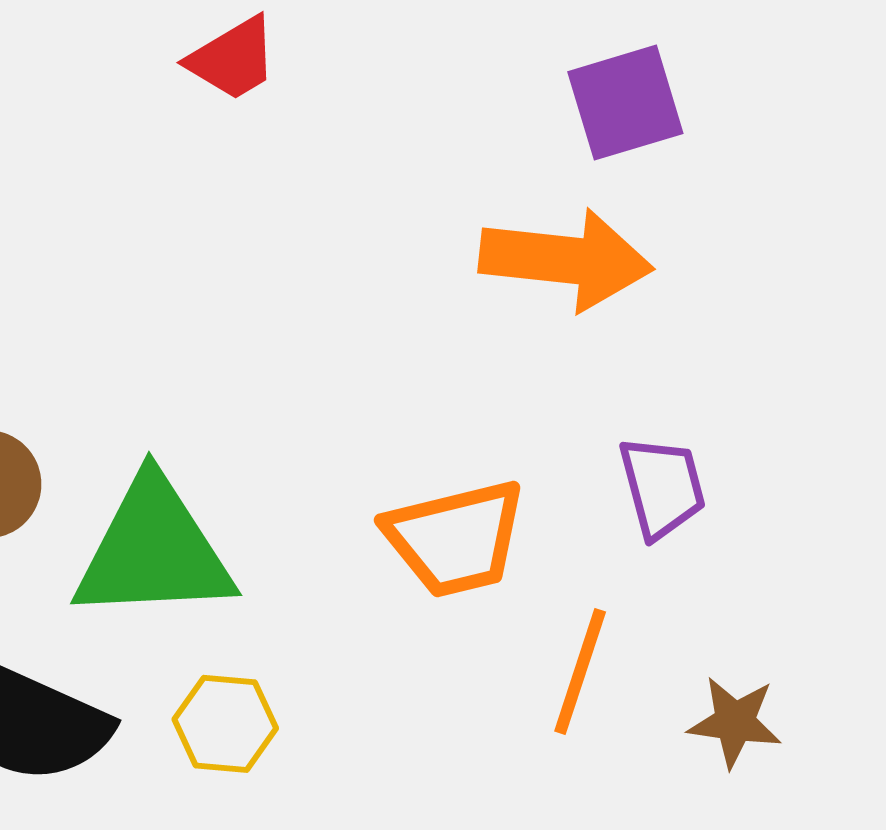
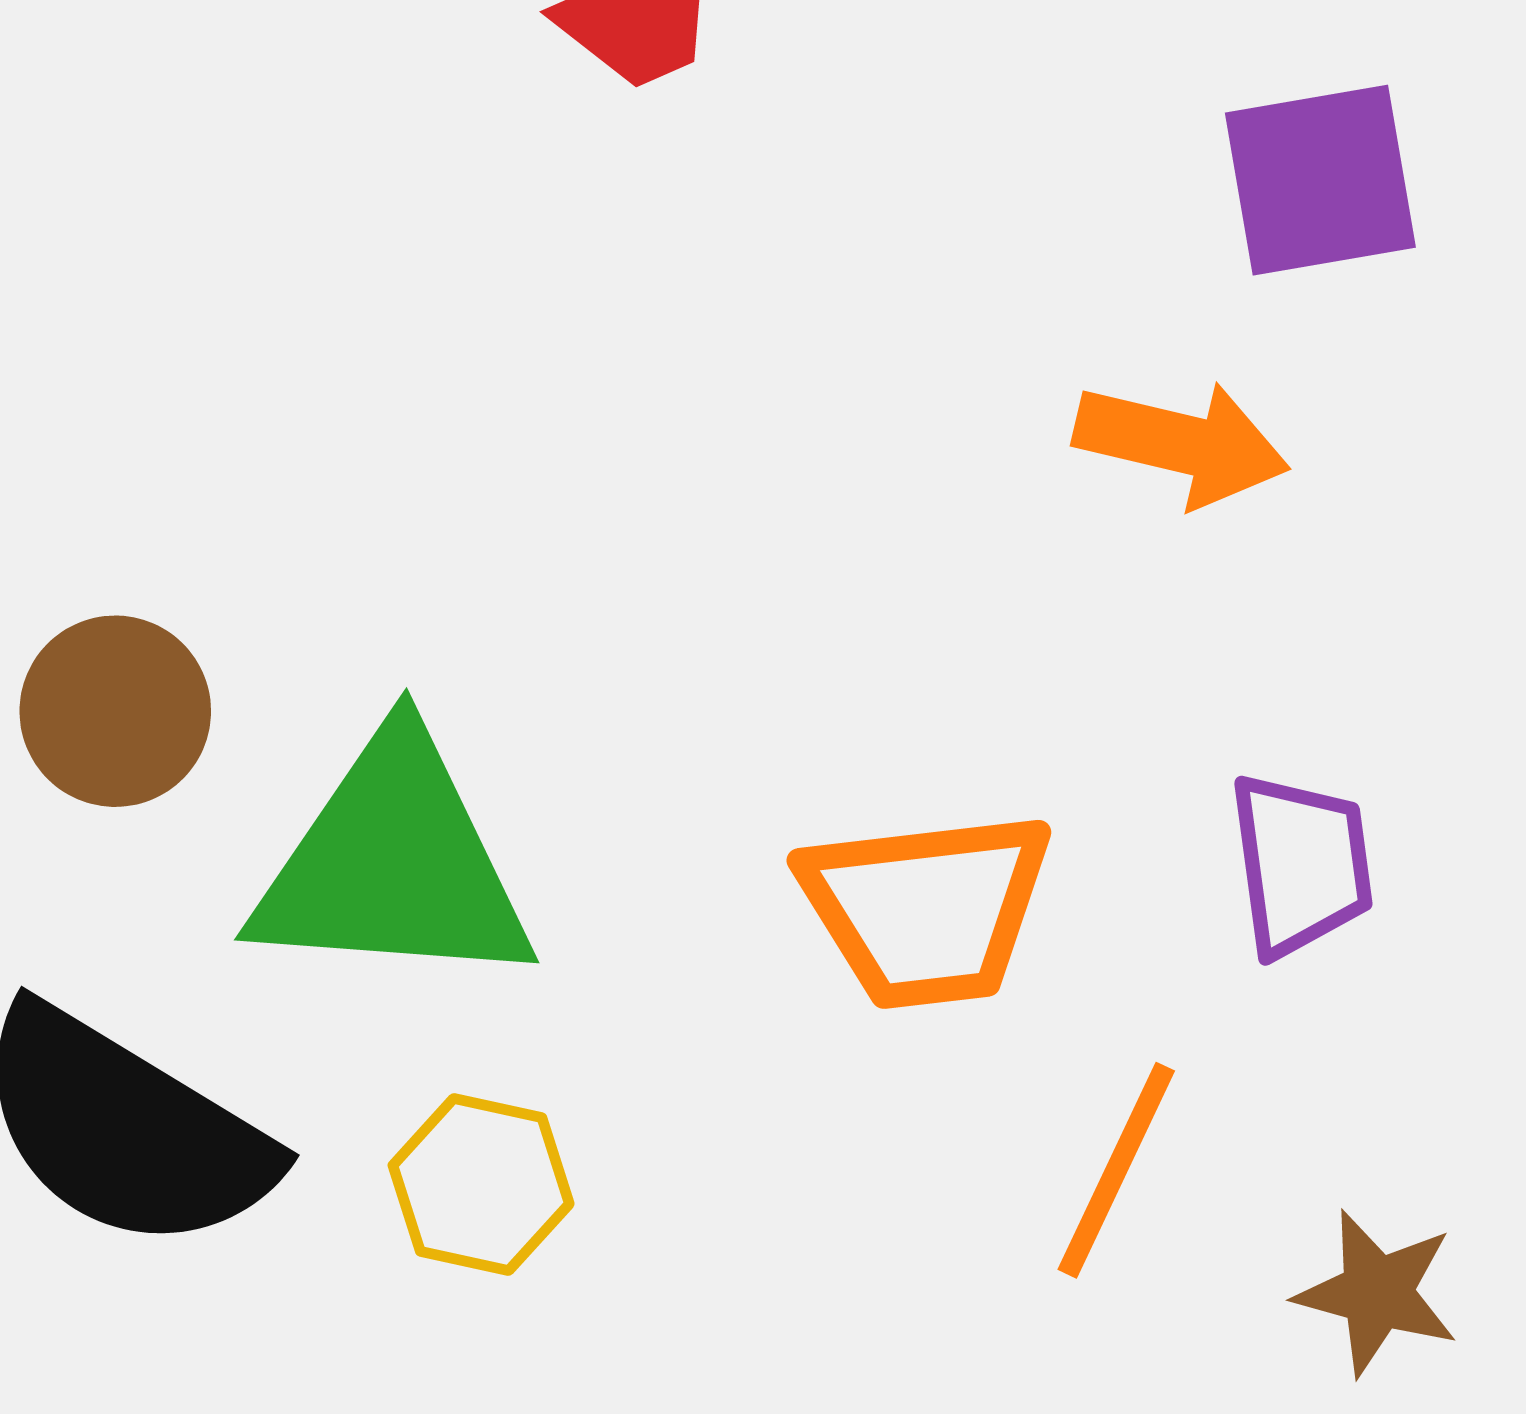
orange arrow: (566, 260) -> (1182, 443), size x0.7

